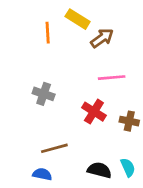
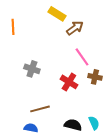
orange line: (48, 33) -> (13, 27), moved
pink line: (112, 78) -> (82, 57), turned 60
brown cross: (129, 121) -> (95, 77), moved

